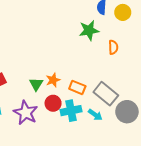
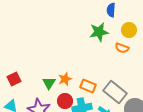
yellow circle: (123, 12) -> (129, 30), moved
orange semicircle: (113, 47) -> (122, 48), turned 112

